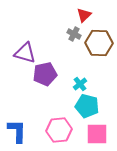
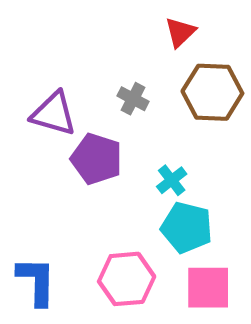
gray cross: (74, 34) -> (133, 99), moved
purple pentagon: (45, 74) -> (97, 159), turned 30

